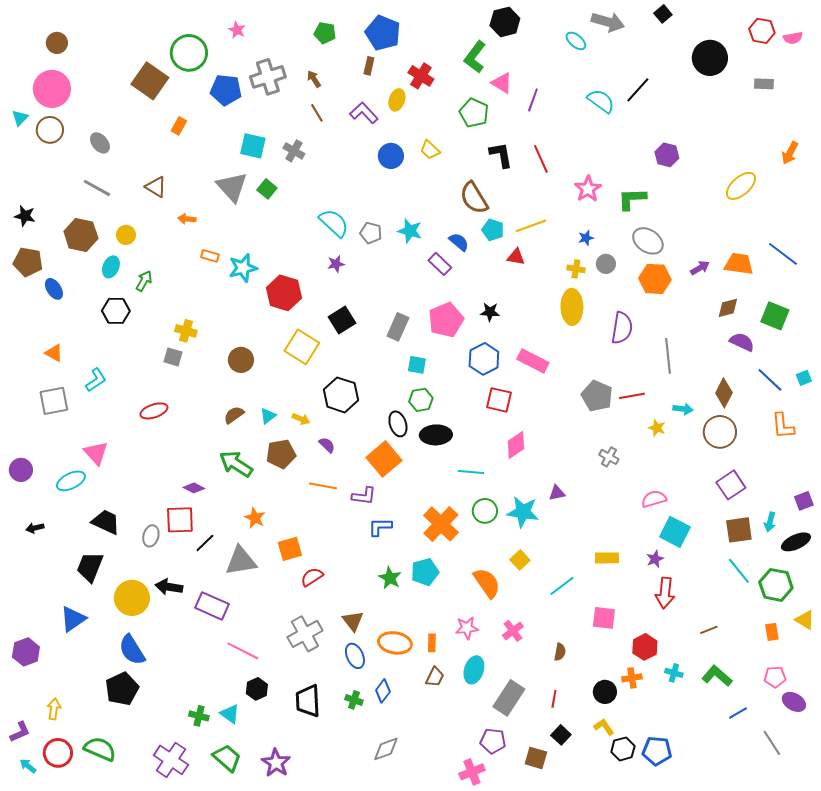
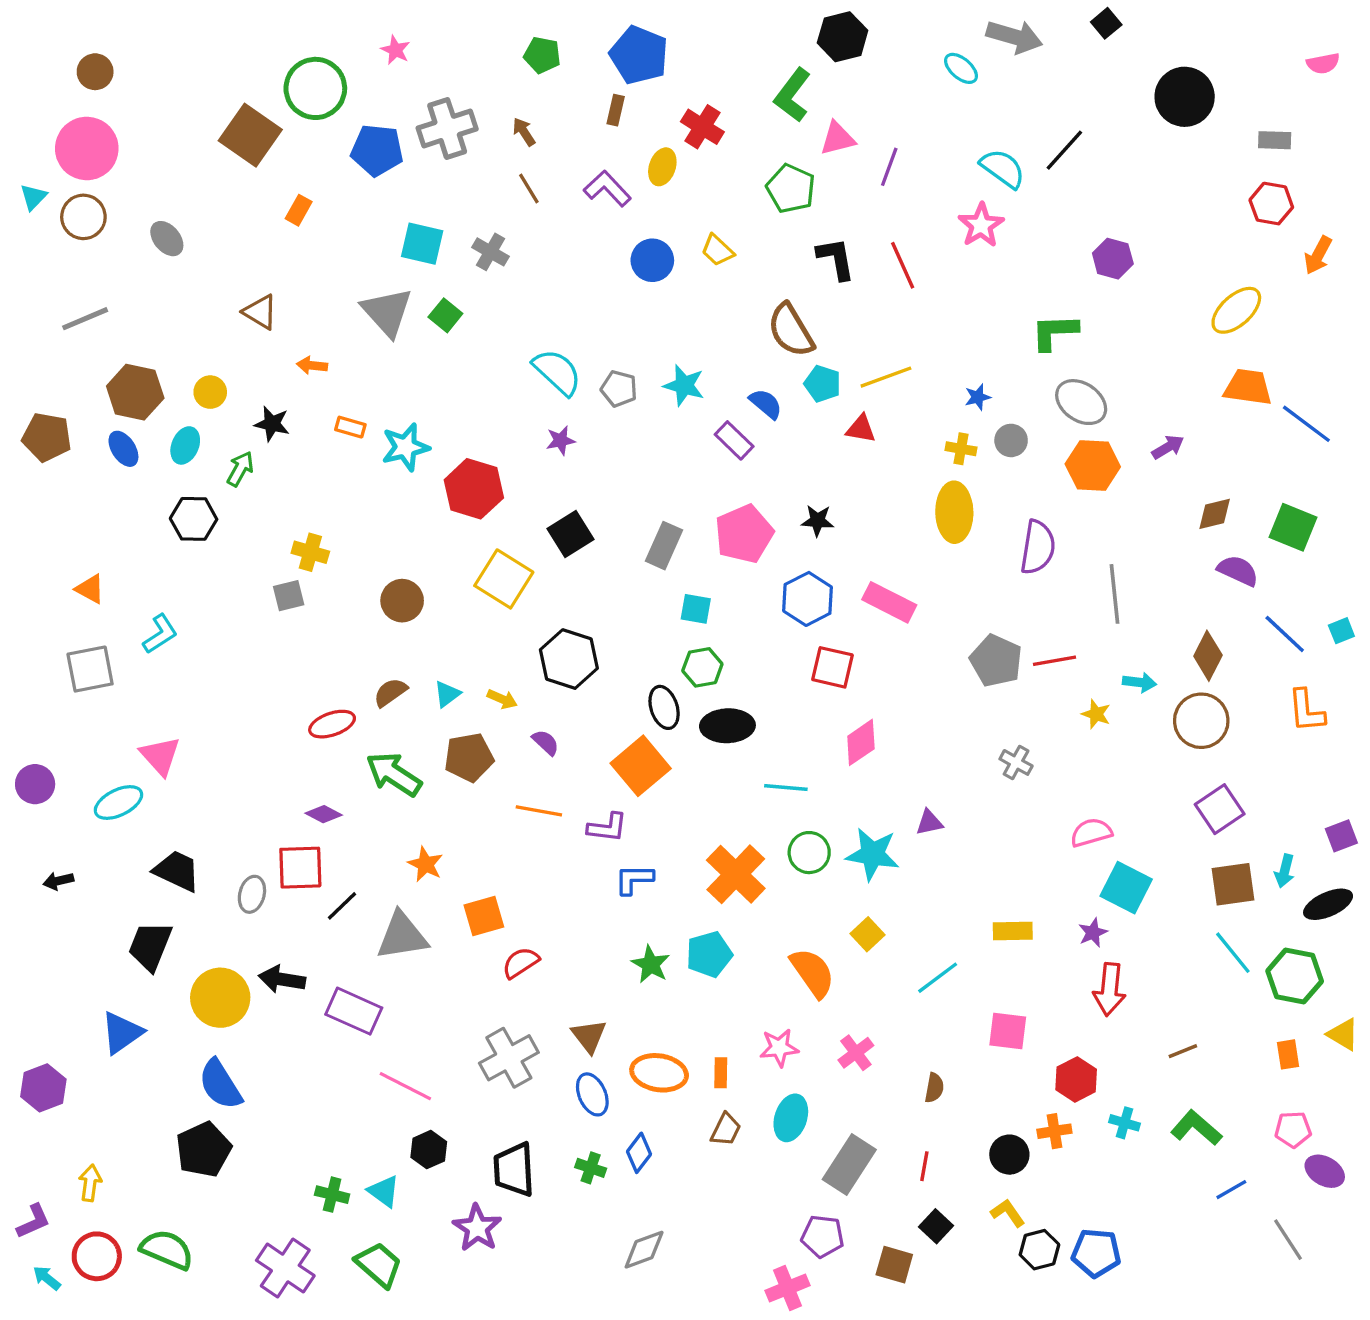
red hexagon: (762, 31) -> (1271, 204), moved
pink triangle: (502, 83) -> (838, 138), turned -45
gray line: (97, 188) -> (85, 319), moved, turned -52
pink star: (588, 189) -> (981, 225), moved
black star: (25, 216) -> (272, 424), moved
orange trapezoid: (739, 264) -> (1248, 387), moved
blue ellipse: (54, 289) -> (123, 449), moved
gray square: (173, 357) -> (289, 596), turned -30
red ellipse: (154, 411) -> (332, 724), moved
purple star: (276, 763) -> (477, 1228), moved

